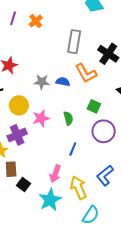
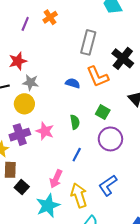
purple line: (13, 18) -> (25, 24), moved
gray star: (42, 82) -> (31, 82), moved
pink star: (41, 118) -> (45, 131), moved, turned 30

